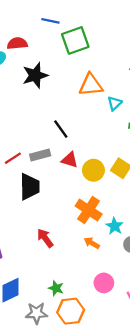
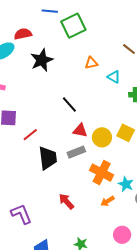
orange triangle: (91, 85) -> (91, 63), size x0.6
cyan triangle: (115, 103) -> (114, 77), turned -40
gray rectangle: (40, 155) -> (76, 152), moved
orange arrow: (92, 243) -> (108, 201), turned -56

